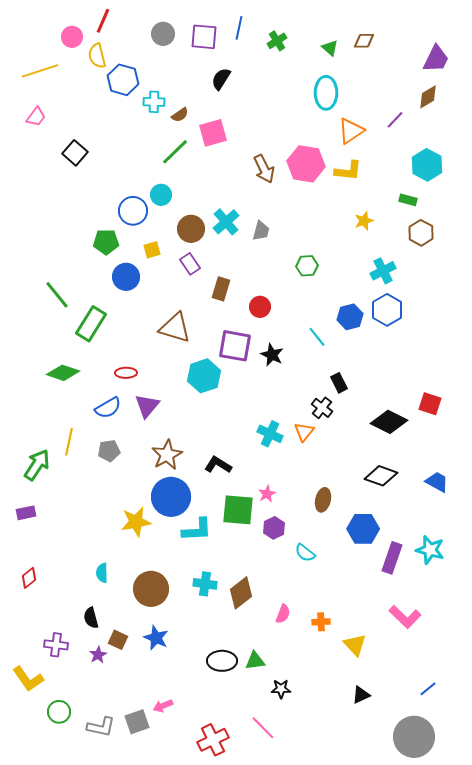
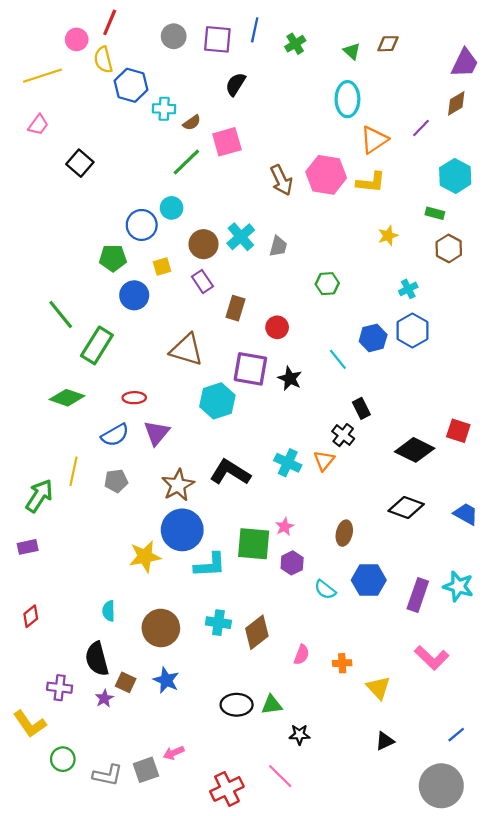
cyan cross: (383, 271) -> (408, 289), size x0.7
black L-shape: (218, 465) -> (230, 472), moved, size x1.4
blue hexagon: (363, 529) -> (369, 580), moved
black semicircle: (91, 618) -> (97, 659), size x1.5

